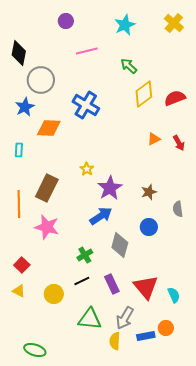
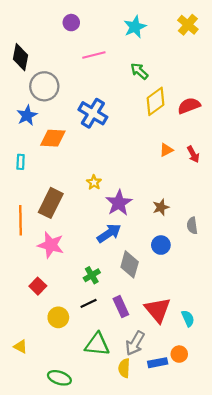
red square: (22, 265) -> (38, 286), moved
yellow triangle: (19, 291) -> (21, 347), moved
green ellipse: (35, 350) -> (59, 378), moved

